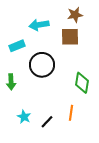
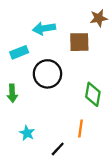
brown star: (75, 15) -> (99, 18), moved
black line: (47, 122) -> (58, 149), moved

